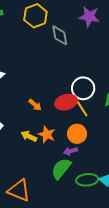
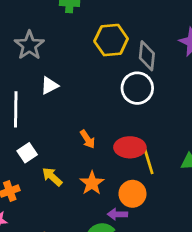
yellow hexagon: (35, 16) -> (111, 40), moved
white circle: (83, 88) -> (137, 88), moved
yellow arrow: (29, 136) -> (52, 177), moved

